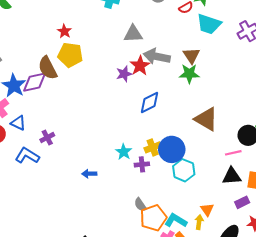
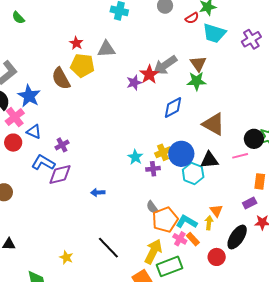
gray triangle: (133, 34) -> (106, 49), moved
gray arrow: (157, 56) -> (165, 65), turned -45
purple diamond: (34, 82) -> (60, 174), moved
blue diamond: (150, 103) -> (173, 108), moved
blue arrow: (89, 174) -> (98, 193), moved
black triangle: (232, 176) -> (209, 160), moved

